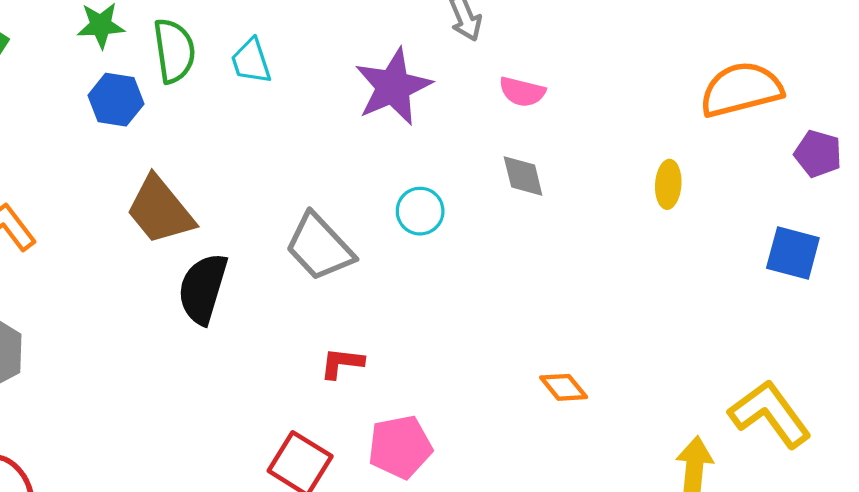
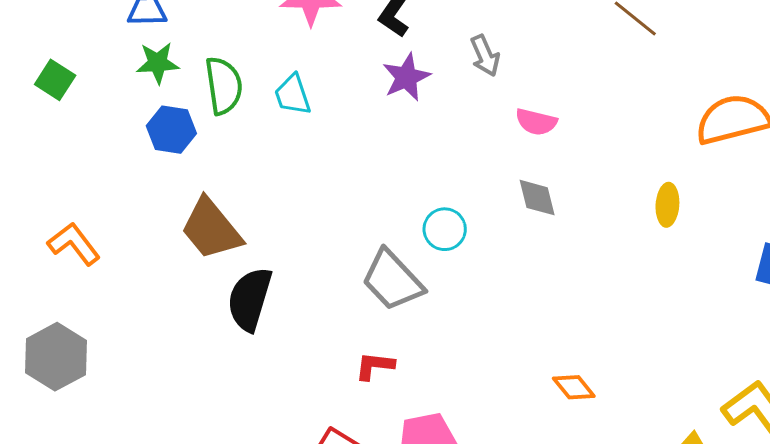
purple star: (393, 87) -> (406, 77), moved, size x0.7
gray trapezoid: (319, 247) -> (392, 280), moved

